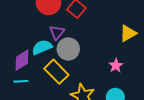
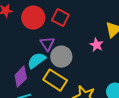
pink star: (116, 66) -> (97, 45), moved

